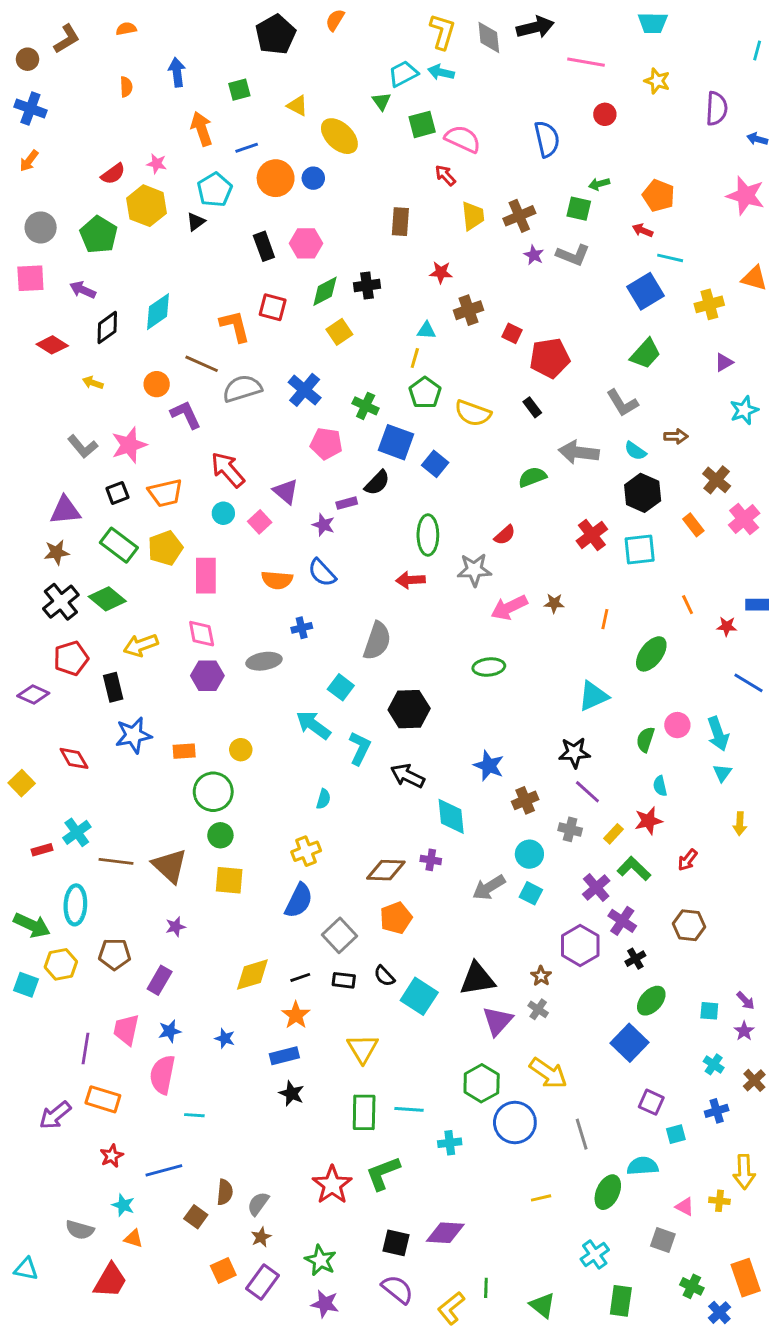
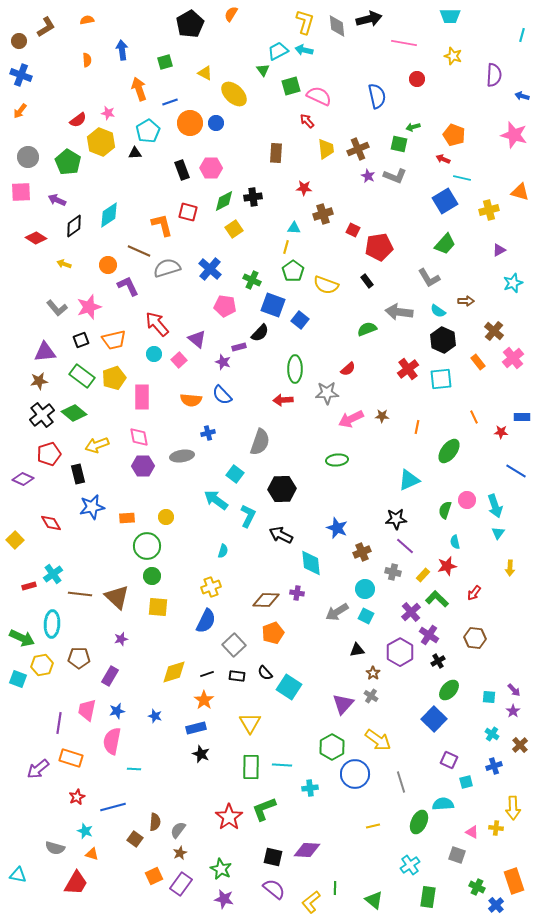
black triangle: (196, 222) -> (135, 153), turned 32
black triangle: (477, 979) -> (357, 650), moved, size x0.6

